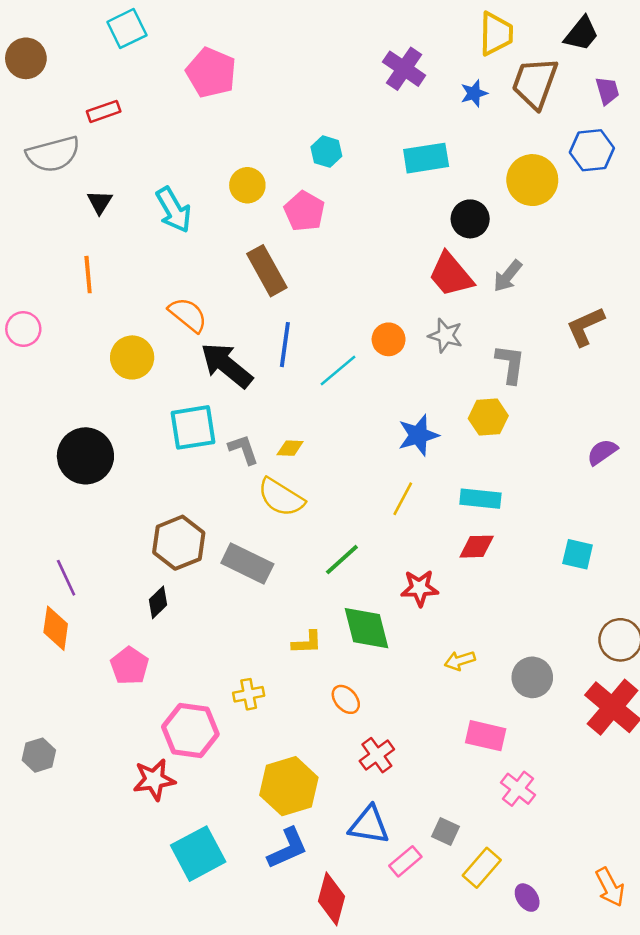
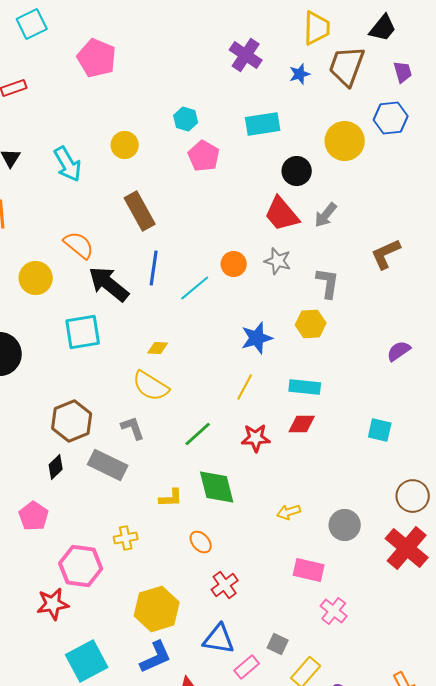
pink pentagon: (304, 211) -> (204, 156), moved
gray L-shape: (243, 449) -> (133, 428), moved
gray rectangle: (247, 563) -> (108, 465), moved
red star: (420, 588) -> (256, 438), moved

